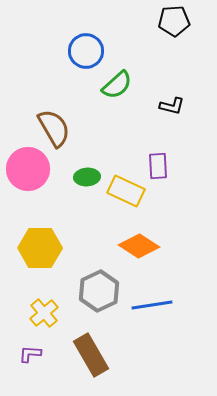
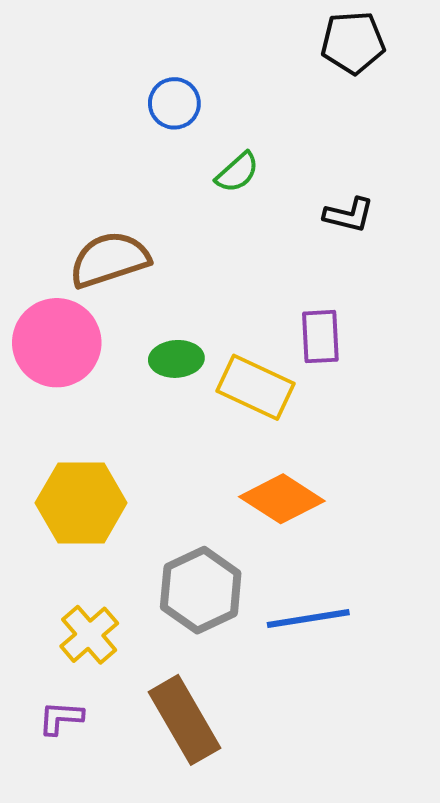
blue circle: (86, 51) -> (174, 103), size x0.7
green semicircle: (117, 85) -> (237, 172), size x0.7
brown semicircle: (54, 128) -> (109, 260), turned -78

